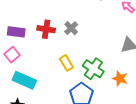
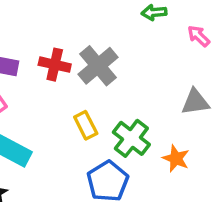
gray cross: (71, 28) -> (98, 66), size x1.6

